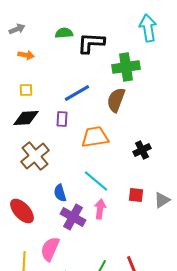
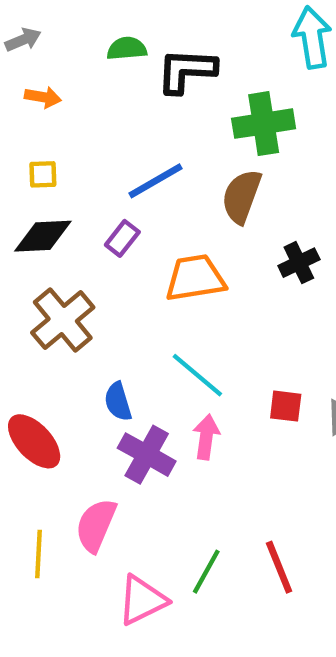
purple rectangle: (62, 119) -> (122, 238), turned 35
black cross: (142, 150) -> (299, 263), moved

